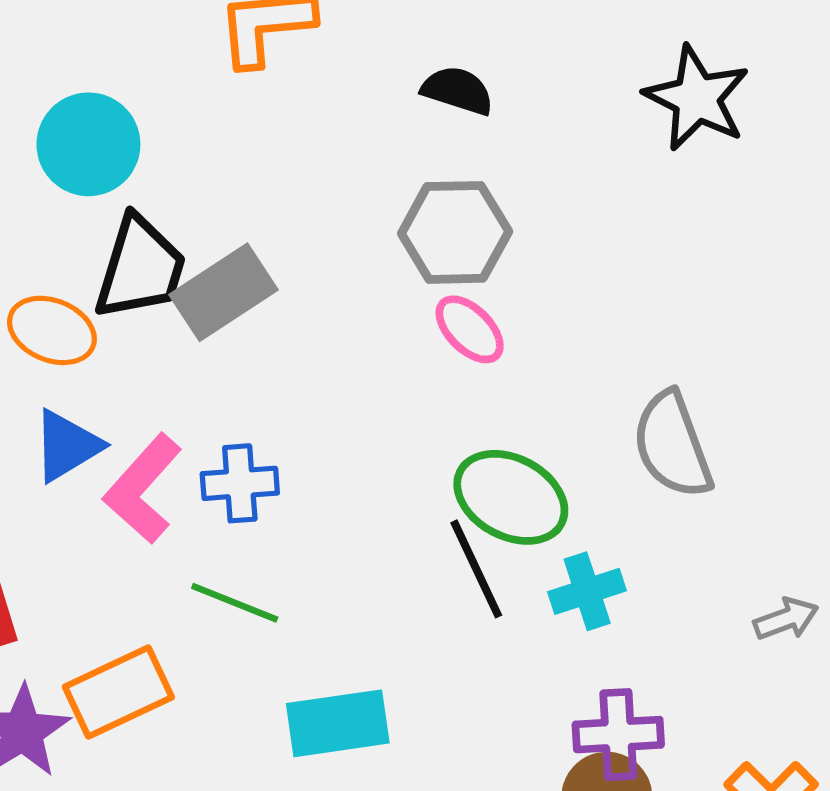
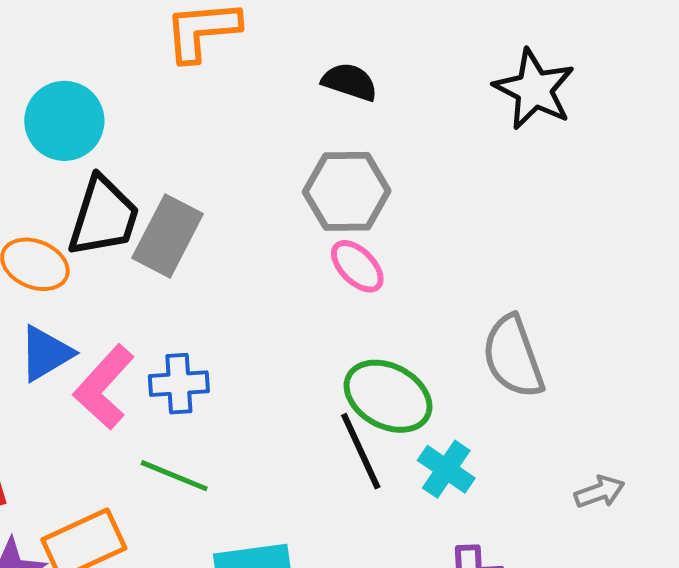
gray rectangle: (223, 292) -> (168, 236), turned -30
cyan cross: (587, 591) -> (446, 469), turned -38

